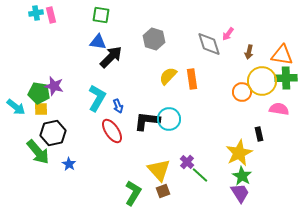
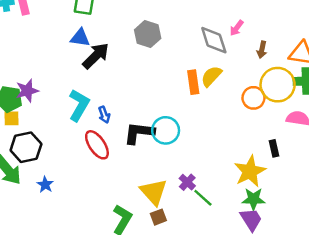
yellow semicircle: (168, 76) -> (211, 76), moved
purple star: (54, 86) -> (27, 91), turned -30
green star: (242, 176) -> (253, 199), turned -30

